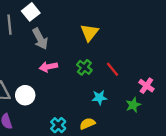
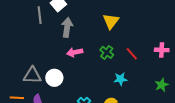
gray arrow: (40, 39) -> (67, 27), turned -144
pink cross: (146, 86) -> (162, 50), moved, turned -32
green star: (133, 105) -> (162, 85), moved

